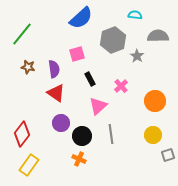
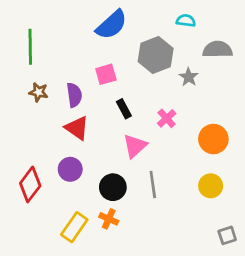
green line: (22, 34) -> (30, 47), turned -40
purple circle: (61, 123) -> (70, 169), moved
gray square: (168, 155) -> (227, 235), moved
yellow rectangle: (29, 165) -> (74, 227), moved

